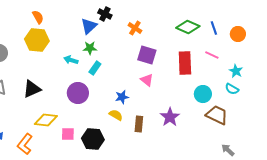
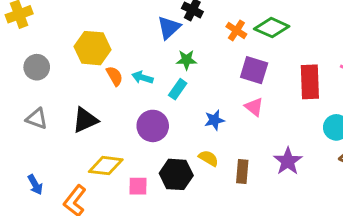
orange semicircle: (38, 17) -> (115, 76), moved
green diamond: (188, 27) -> (272, 28), moved
green star: (90, 48) -> (186, 60), moved
blue star: (122, 97) -> (214, 120), moved
black hexagon: (93, 139) -> (176, 174), moved

